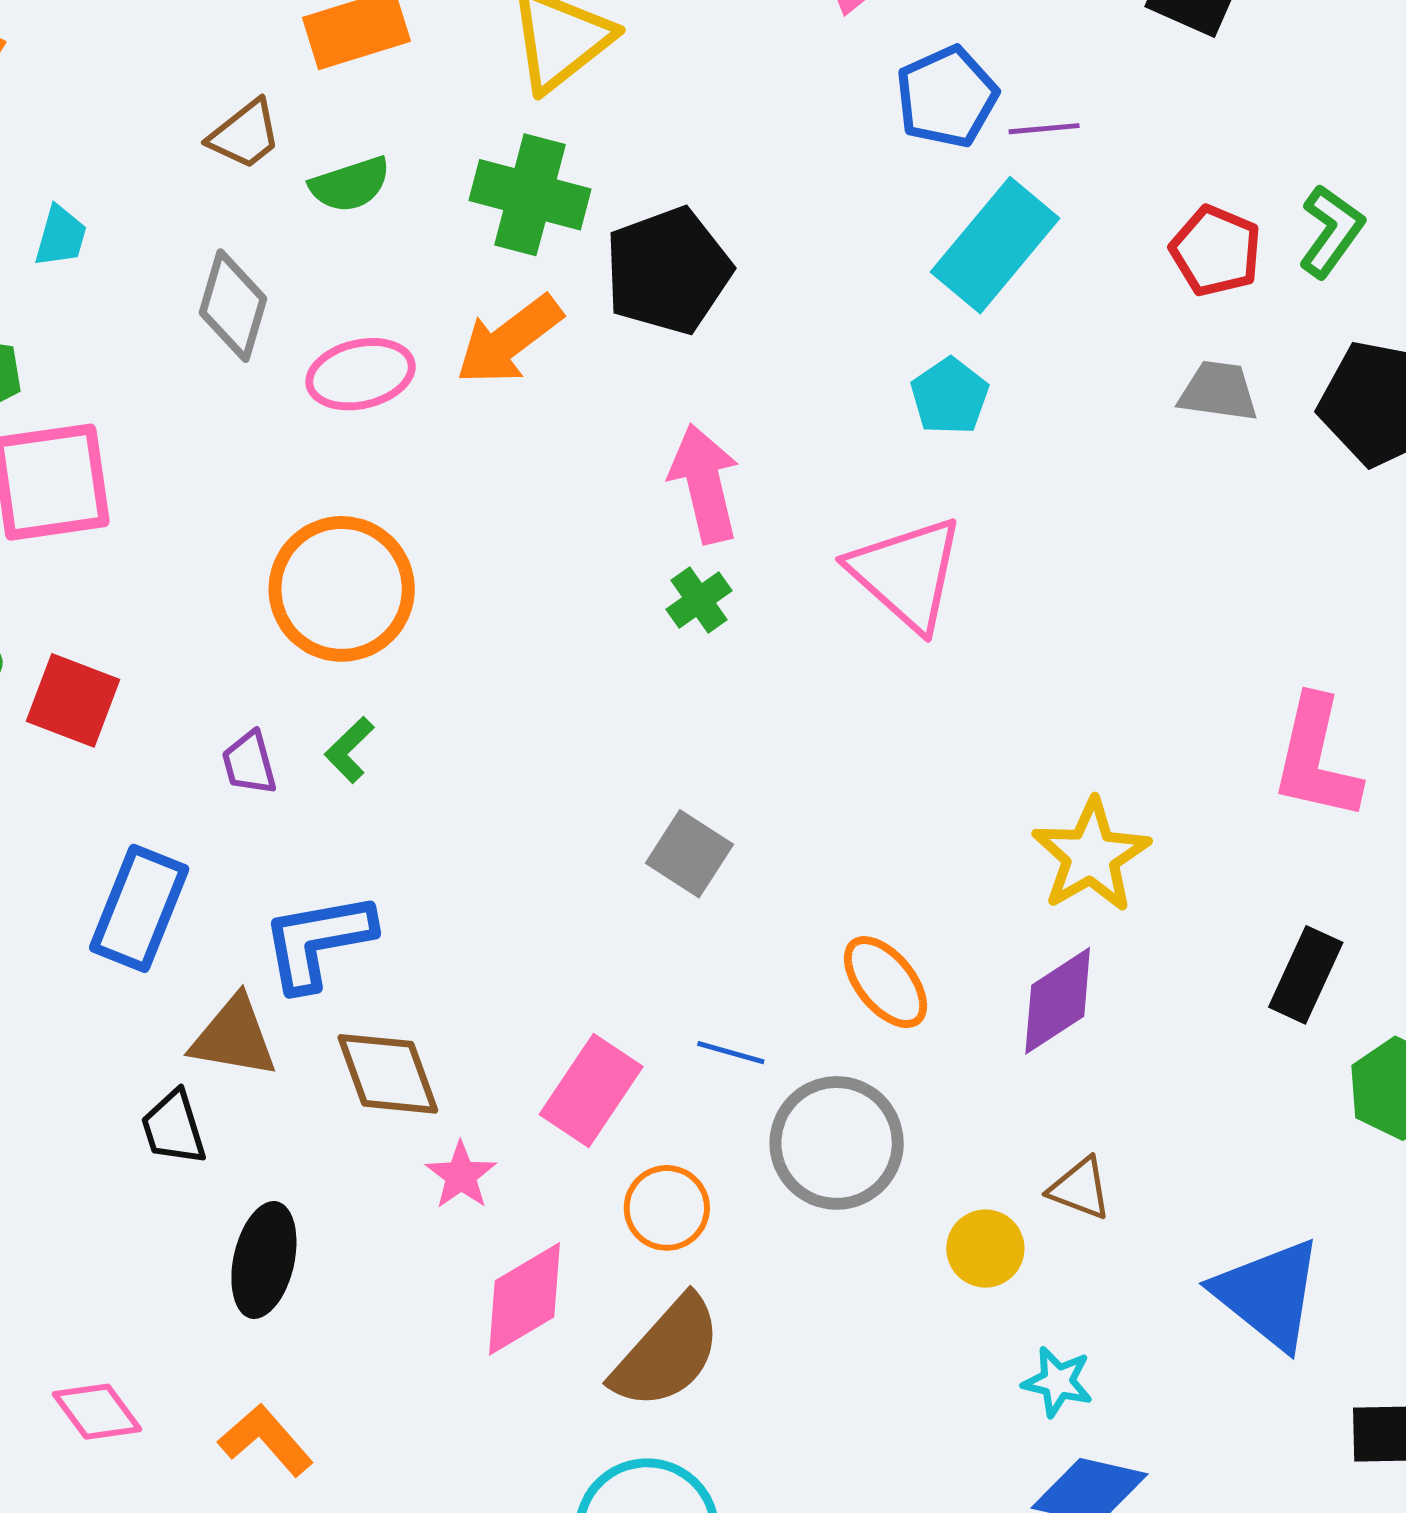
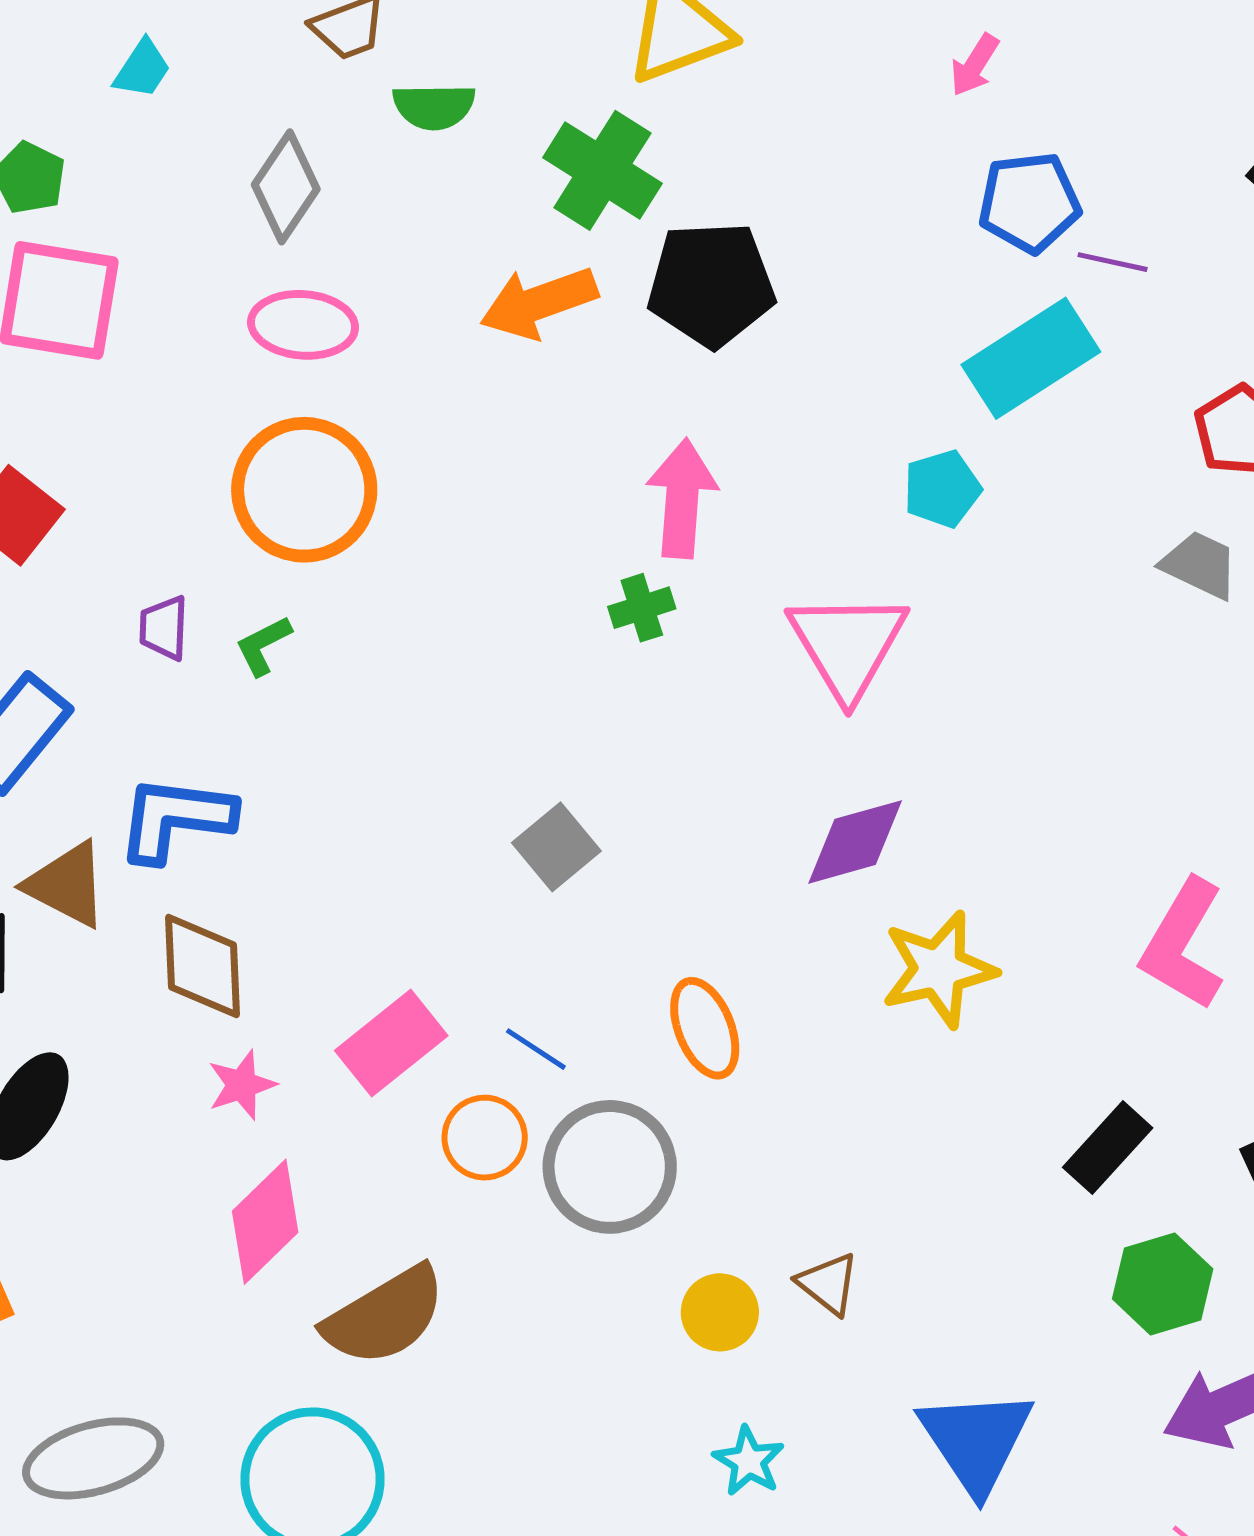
pink ellipse: (361, 374) -> (303, 325), moved
purple diamond: (1058, 1001) -> (855, 842), moved
orange circle: (667, 1208) -> (485, 1138), moved
pink diamond: (525, 1299) -> (265, 1222), turned -31

